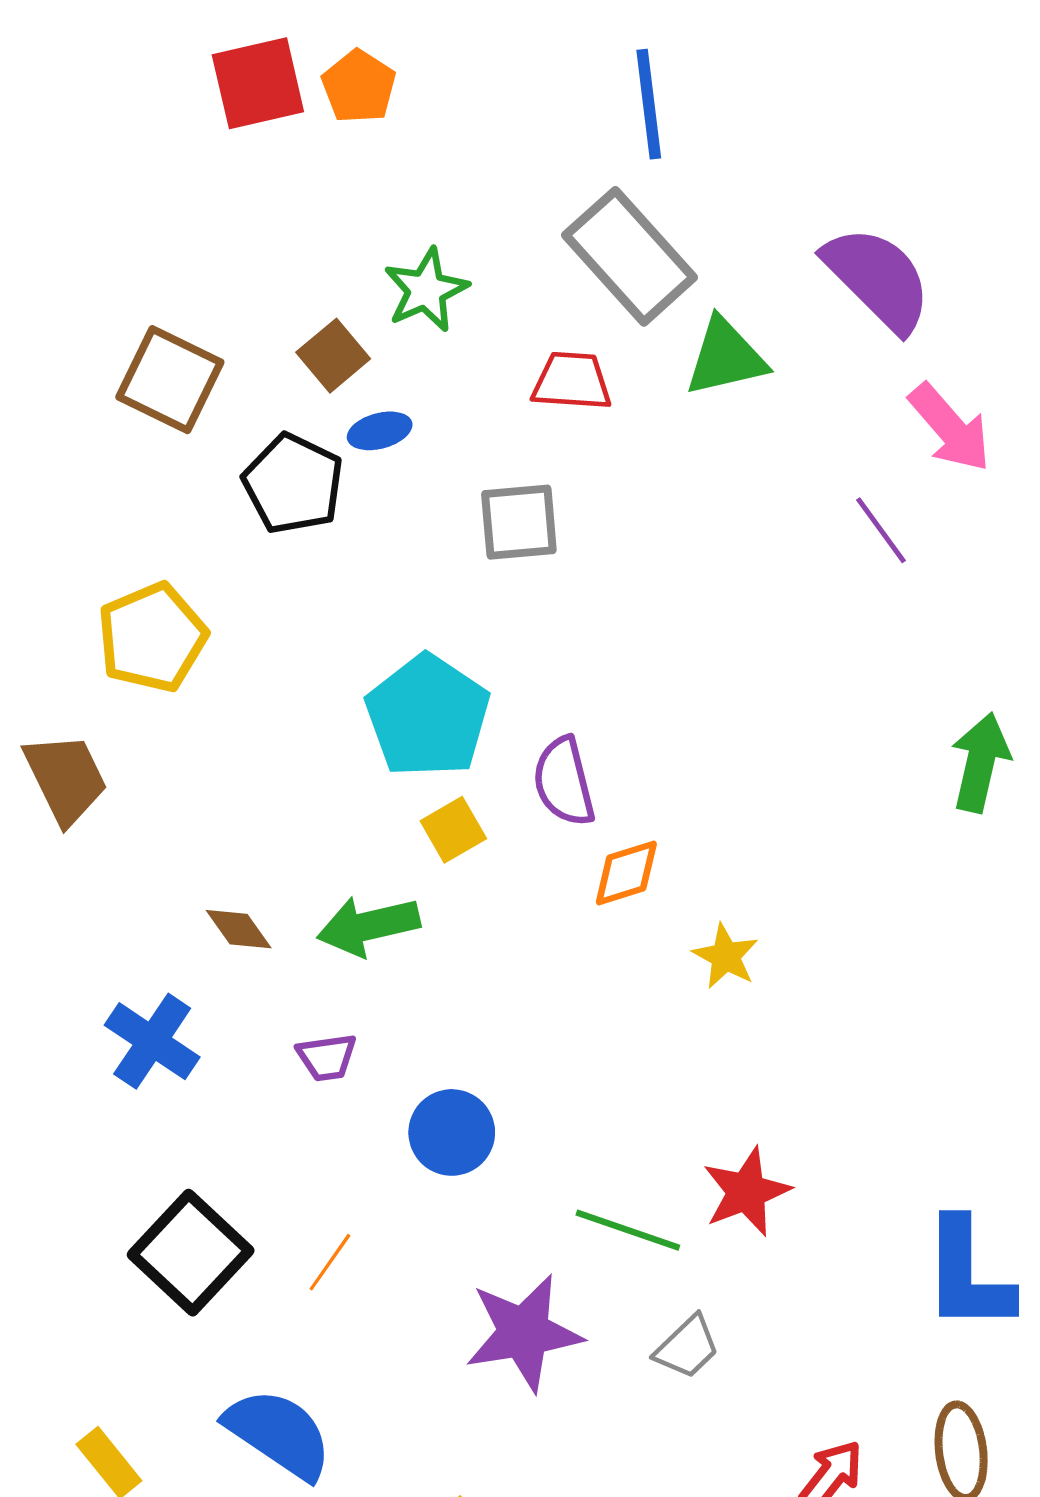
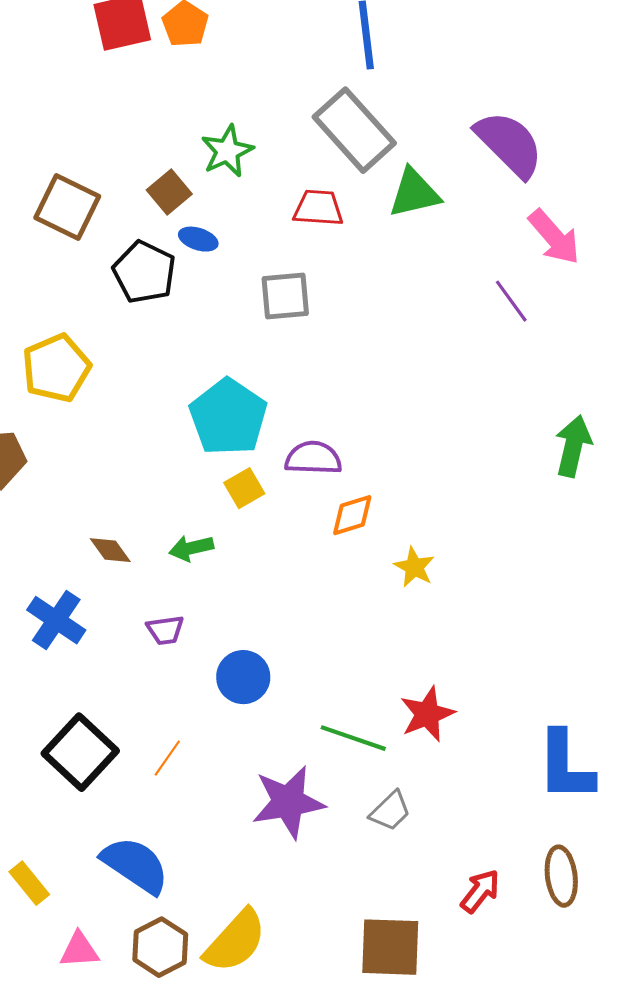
blue ellipse: (380, 431) -> (198, 239), turned 33
purple semicircle: (564, 782) -> (313, 458), turned 106
green arrow: (368, 926) -> (191, 548), size x0.7

